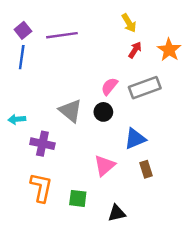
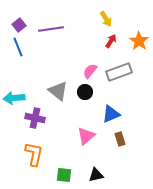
blue line: (22, 57) -> (18, 47), turned -30
cyan arrow: (17, 119) -> (14, 98), size x1.5
green square: (78, 198) -> (64, 175), moved

